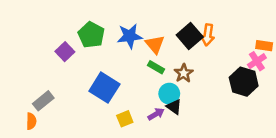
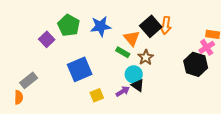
orange triangle: (155, 44) -> (132, 38), moved
blue square: (104, 88) -> (80, 69), turned 35

